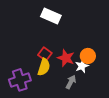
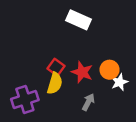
white rectangle: (51, 16) -> (78, 20), moved
white star: (82, 66) -> (119, 82), moved

